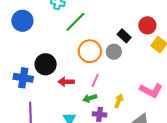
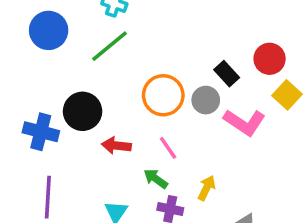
green line: (75, 22) -> (110, 46), moved
pink line: (95, 80) -> (168, 148), turned -64
pink L-shape: (151, 90) -> (244, 122), moved
green arrow: (90, 98) -> (156, 179), turned 48

